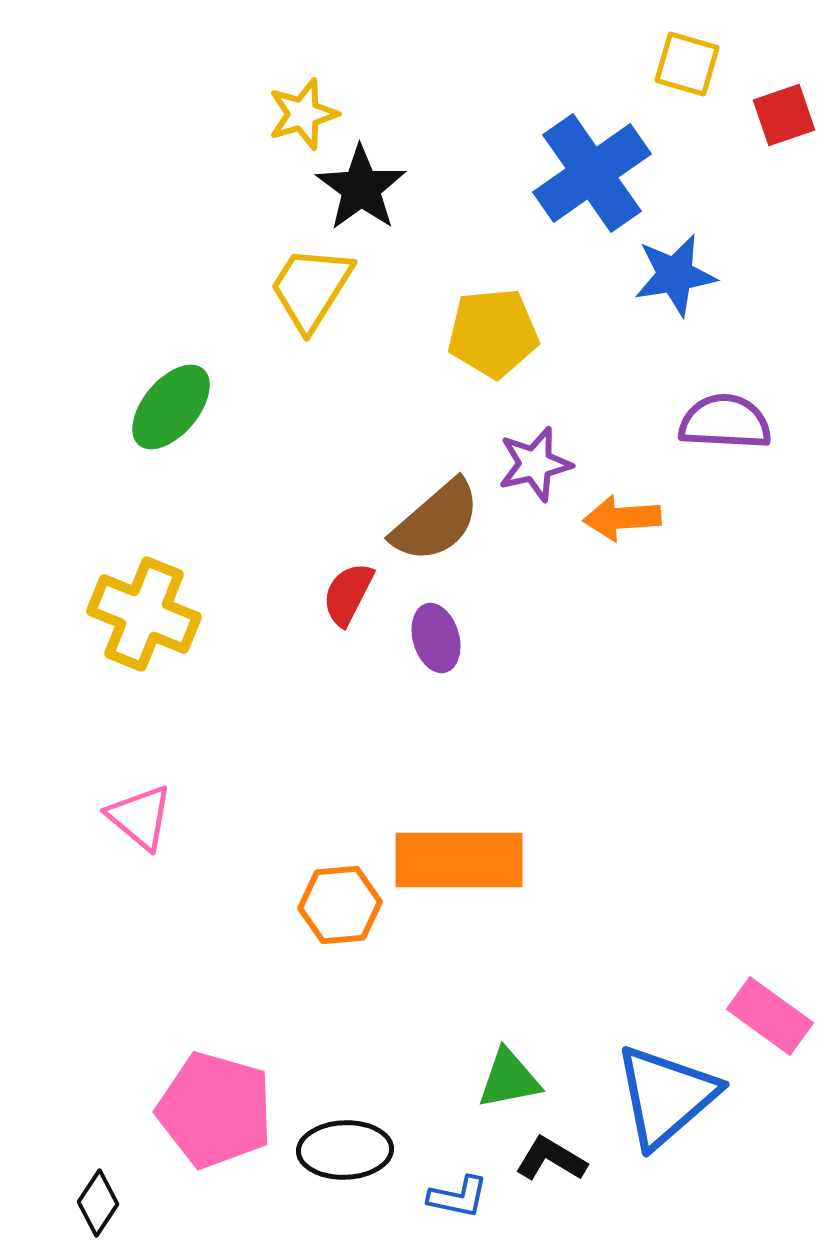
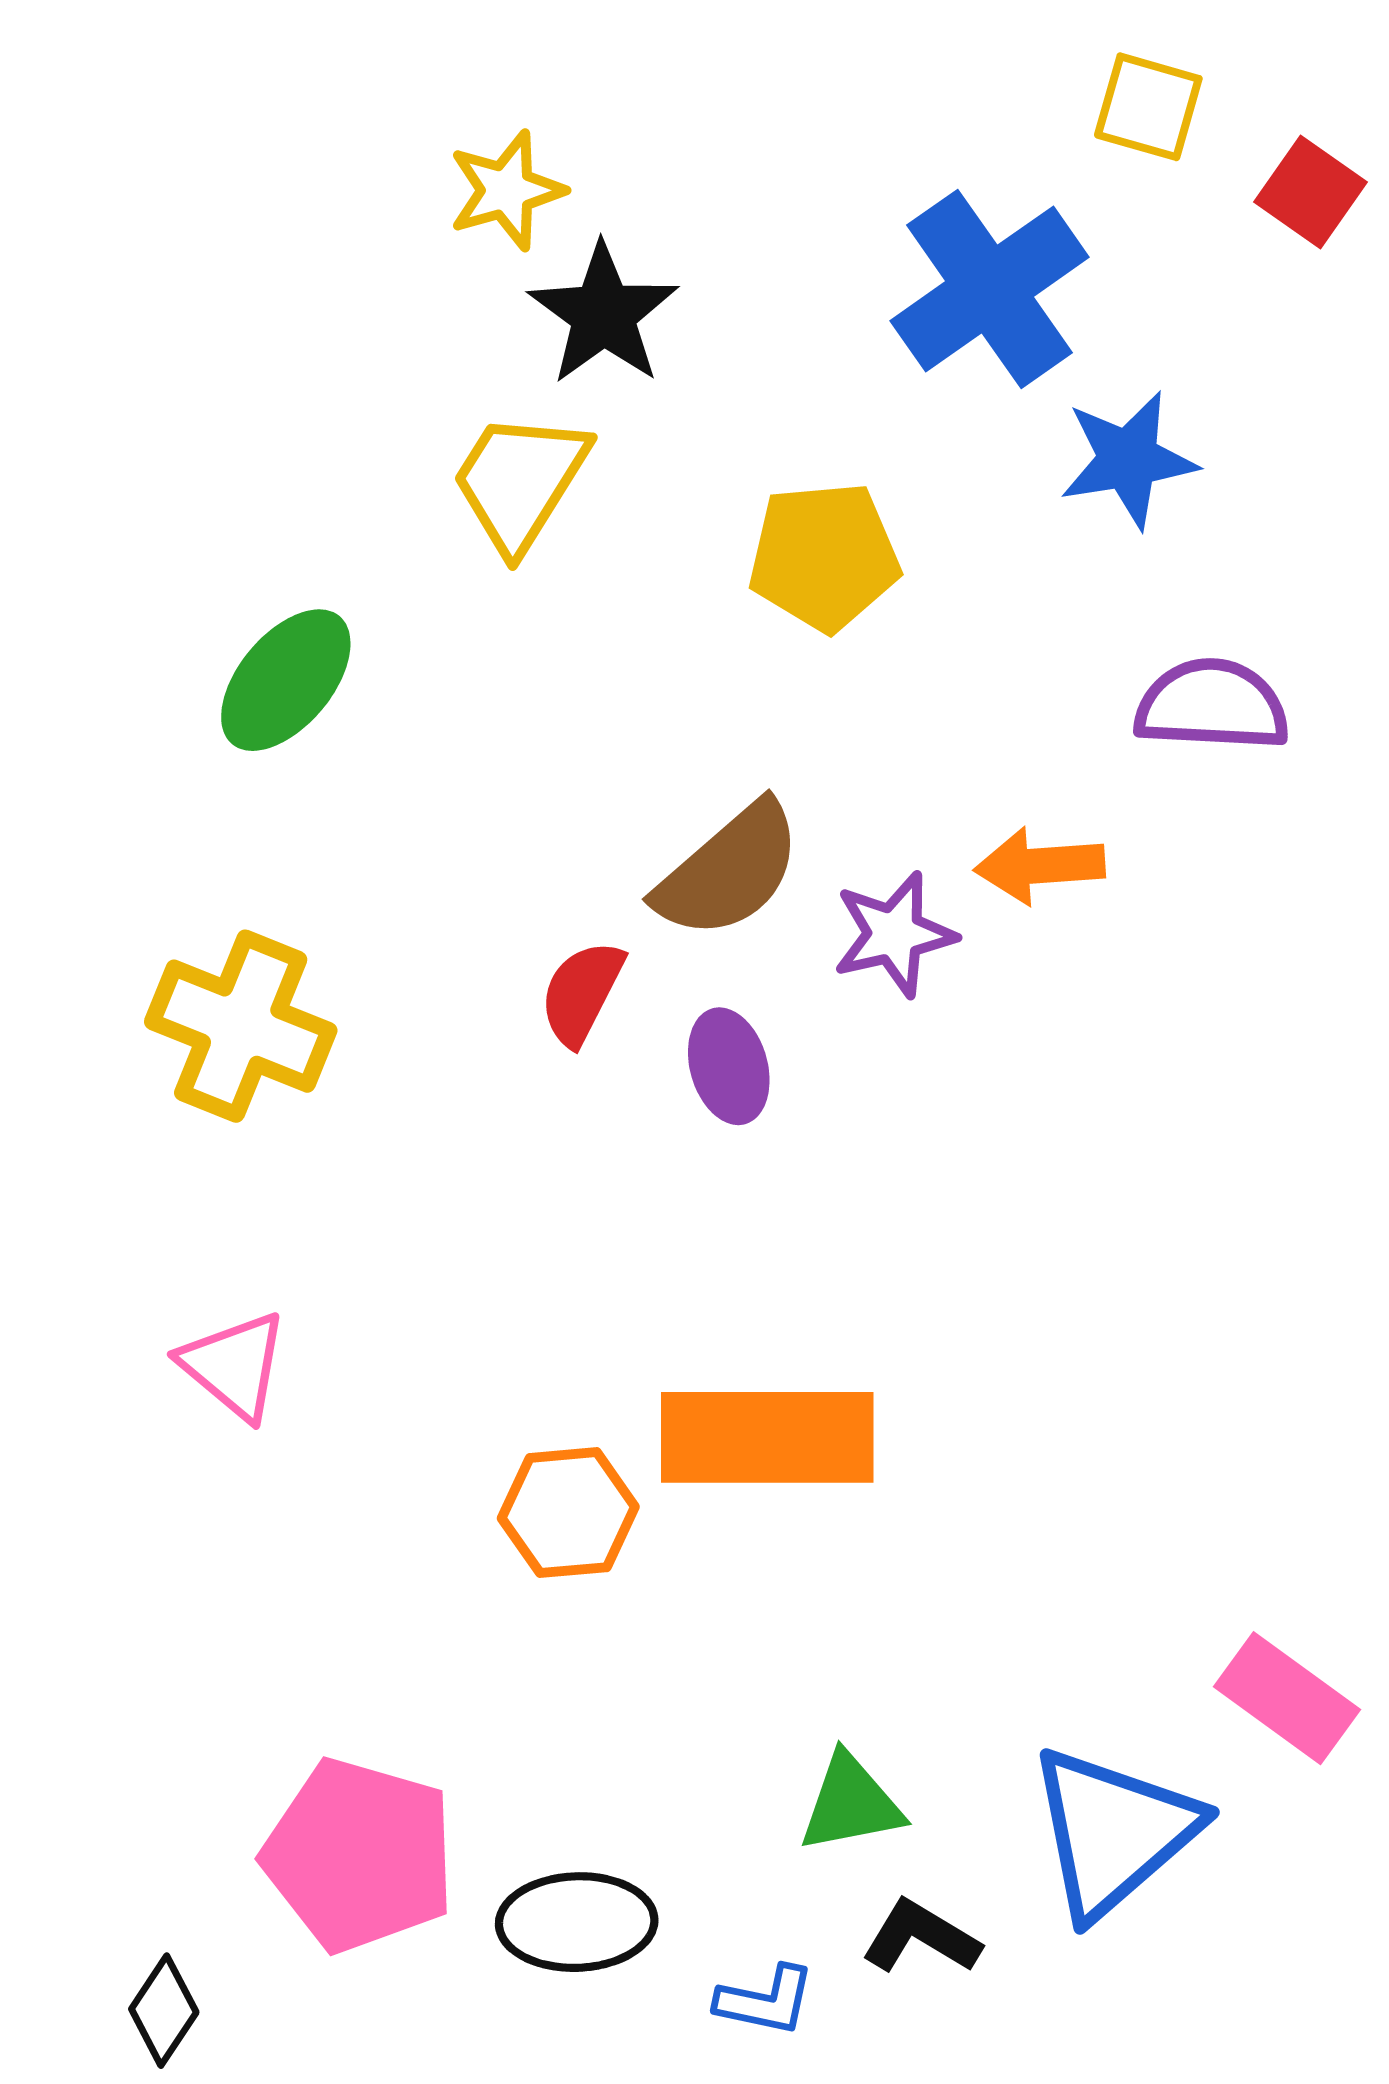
red square: (784, 115) -> (1310, 192), turned -36
purple star: (535, 464) -> (894, 934), moved

